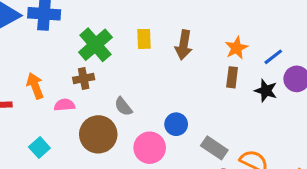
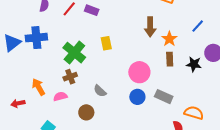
brown arrow: (184, 45) -> (150, 27), moved
blue line: (273, 57) -> (198, 26), moved
brown circle: (98, 134) -> (86, 112), size x0.6
pink circle: (150, 148) -> (139, 72), moved
gray rectangle: (214, 148) -> (164, 97), moved

